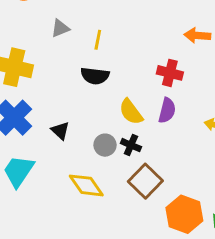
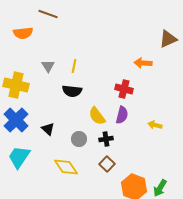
gray triangle: (60, 28) -> (48, 66), moved, turned -40
black cross: (131, 145) -> (106, 139), moved, turned -32
brown square: (145, 181) -> (107, 164), size x0.7

